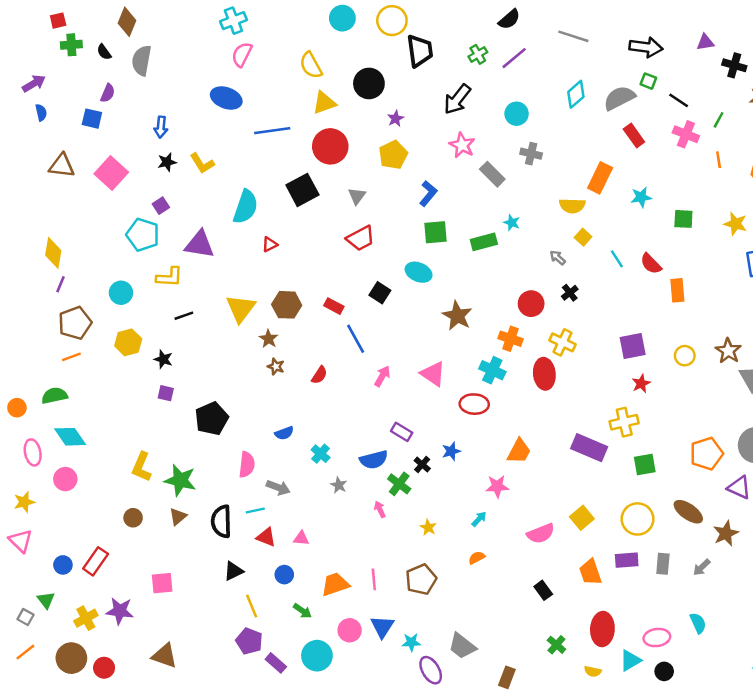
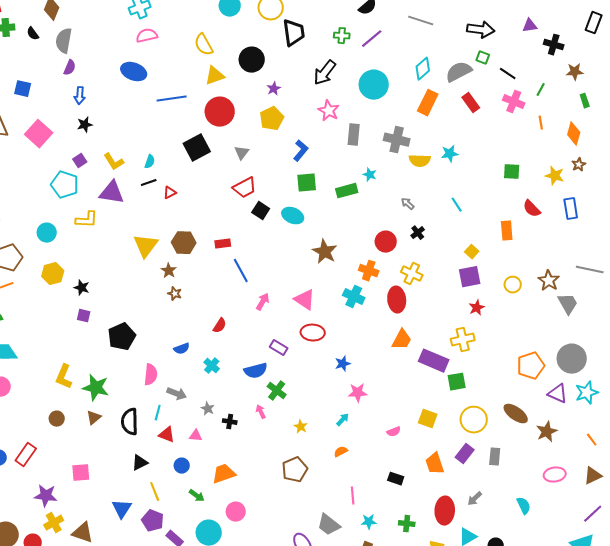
pink semicircle: (242, 54) -> (147, 36), turned 50
green cross: (478, 54) -> (342, 36), turned 35
purple semicircle: (108, 93) -> (70, 68), moved
cyan circle: (517, 114) -> (374, 85), size x1.5
gray cross: (531, 154) -> (397, 140), moved, size x1.4
yellow L-shape: (202, 163) -> (114, 162), moved
gray rectangle: (492, 174) -> (354, 135), turned 50
orange rectangle: (600, 178) -> (428, 103), moved
cyan star: (641, 197) -> (450, 154), moved
cyan semicircle: (246, 207) -> (150, 162), size x0.5
yellow square: (583, 237) -> (472, 252), moved
red semicircle: (651, 264) -> (532, 209), moved
black square: (380, 293) -> (261, 211), moved
red rectangle: (334, 306) -> (223, 244), turned -35
black line: (184, 316) -> (149, 183), moved
red semicircle: (319, 375) -> (220, 326), moved
red ellipse: (474, 404) -> (313, 333), moved
blue star: (451, 451) -> (343, 364), moved
orange trapezoid: (519, 451) -> (402, 340), moved
black cross: (422, 465) -> (230, 422), moved, turned -32
green square: (645, 465) -> (457, 382), moved
gray star: (339, 485) -> (208, 409), moved
cyan line: (255, 510) -> (158, 413), turned -63
yellow square: (582, 518) -> (428, 419), turned -30
pink semicircle: (541, 533) -> (394, 432), size x0.6
purple rectangle: (627, 560) -> (465, 454), turned -48
gray arrow: (702, 567) -> (475, 499), moved
pink line: (374, 579) -> (353, 496), moved
black rectangle: (543, 590) -> (396, 479), turned -35
yellow cross: (86, 618) -> (54, 523), moved
blue triangle: (382, 627) -> (122, 509), moved
pink ellipse: (657, 638) -> (555, 475), moved
cyan star: (411, 642) -> (369, 522), moved
green cross: (556, 645) -> (407, 524), turned -35

